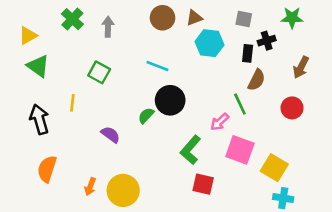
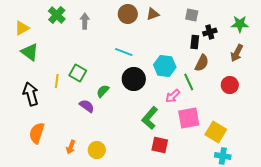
green star: (292, 18) -> (240, 24), moved
cyan hexagon: (209, 43) -> (165, 66), moved
green square: (99, 72) -> (78, 73), moved
green semicircle: (146, 116) -> (103, 91), moved
pink square: (240, 150) -> (189, 118), turned -30
yellow circle: (123, 190) -> (97, 150), size x0.7

